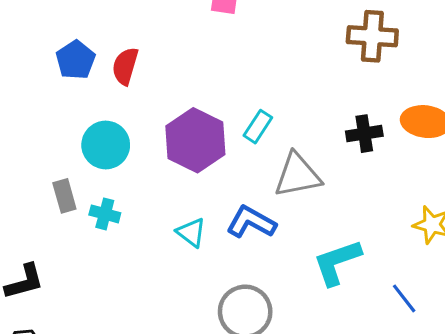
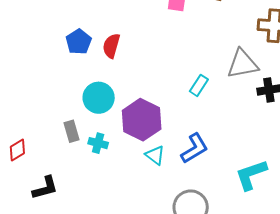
purple hexagon: (195, 140) -> (142, 120), moved
gray triangle: (297, 175) -> (243, 64), moved
blue L-shape: (251, 222) -> (194, 148), turned 120

